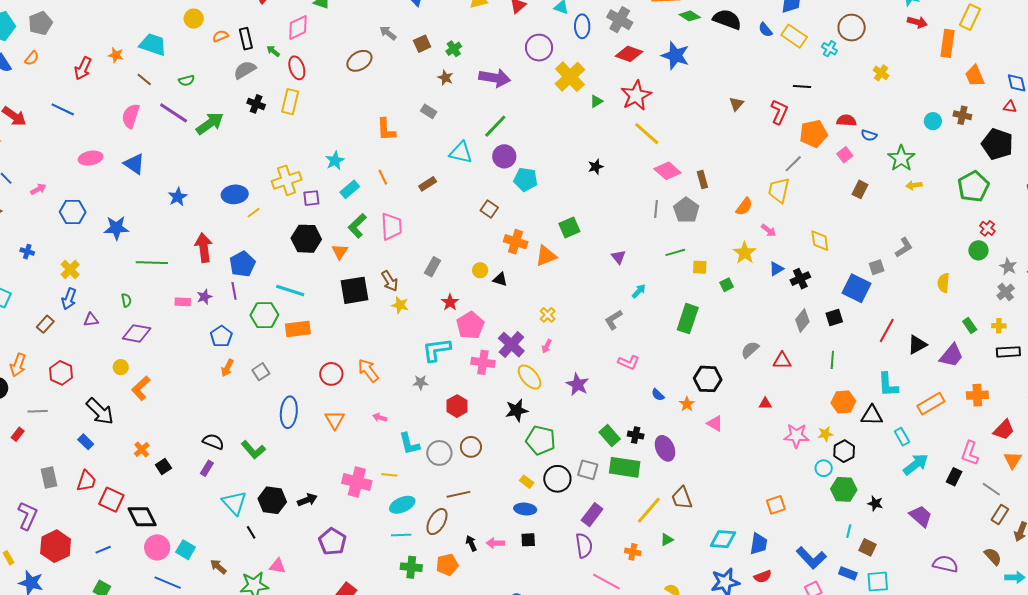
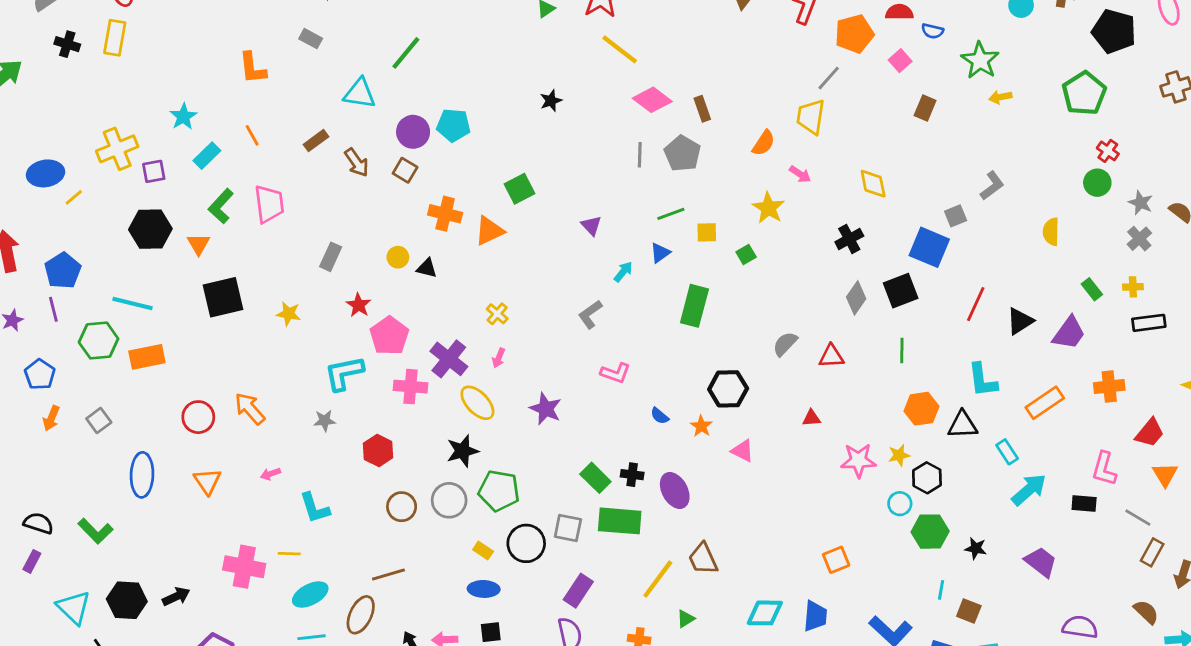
purple circle: (504, 156) -> (413, 132), moved
blue triangle: (776, 269) -> (660, 253), moved
brown arrow: (390, 281) -> (357, 162), moved
black square: (834, 317) -> (901, 291), size x1.4
pink arrow: (380, 418) -> (270, 474), turned -32
gray circle: (439, 453) -> (449, 500), moved
black rectangle: (954, 477) -> (1084, 503), turned 72

